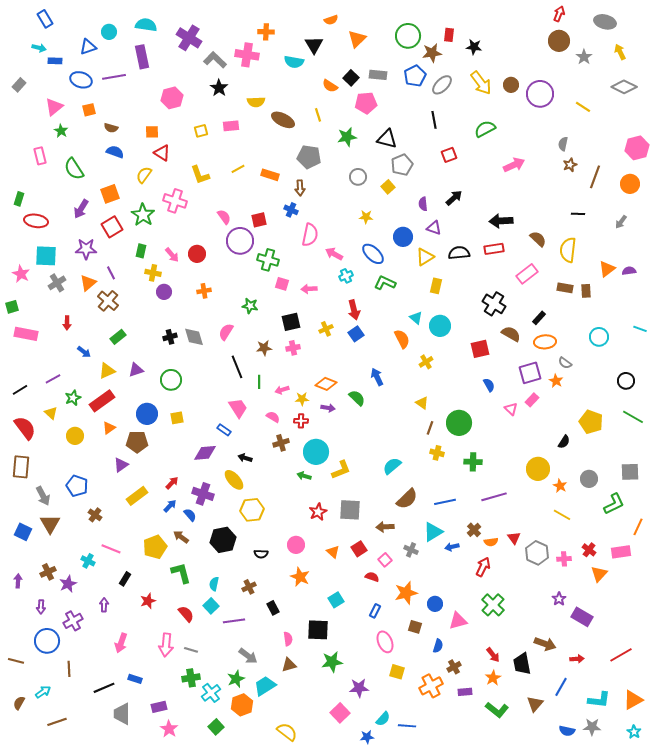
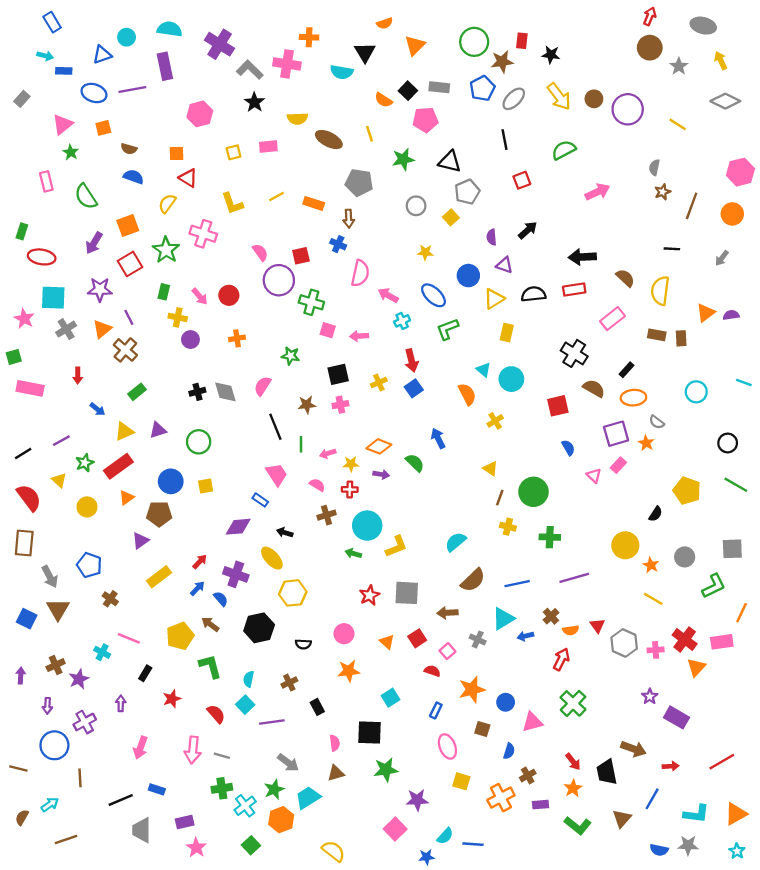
green L-shape: (385, 283) -> (447, 329), turned -45
red cross: (589, 550) -> (685, 639), size x1.5
orange star: (300, 577) -> (349, 671), turned -30

